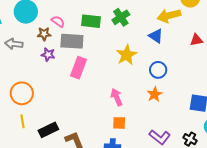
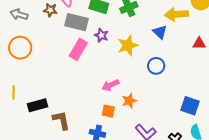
purple star: (48, 55) -> (101, 35), moved
orange circle: (22, 93) -> (20, 48), moved
orange star: (155, 94) -> (129, 101), moved
pink arrow: (117, 97) -> (110, 85), turned -102

